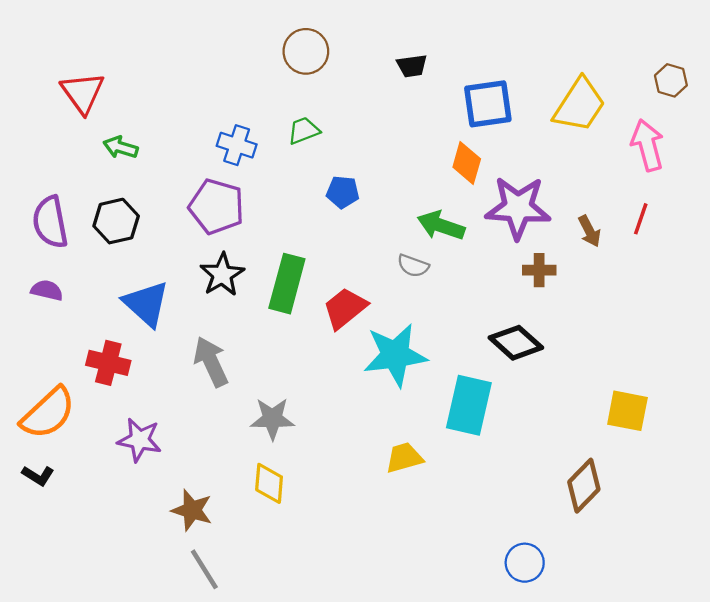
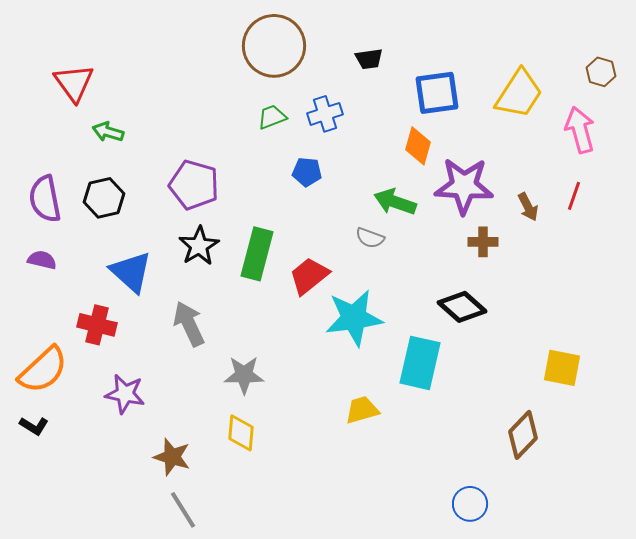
brown circle: (306, 51) -> (274, 46), size x1.5
blue cross: (237, 145) -> (325, 114), moved, turned -36

